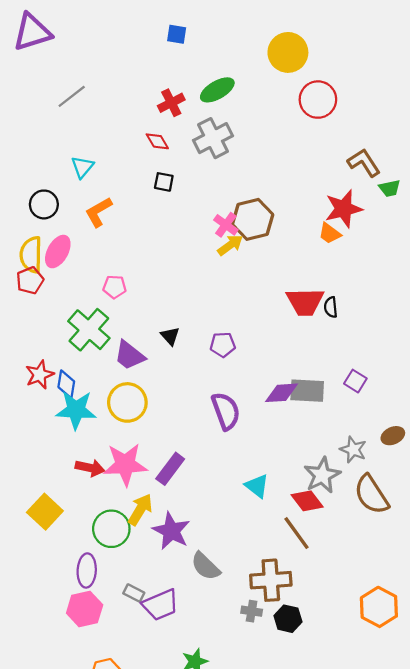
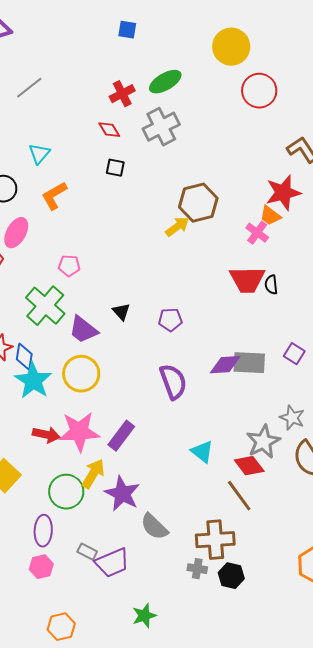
pink cross: (226, 225) -> (257, 233), moved
cyan star: (76, 410) -> (33, 381), turned 30
pink hexagon: (85, 609) -> (41, 567), size x0.7

